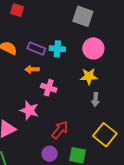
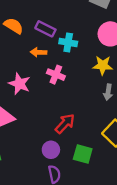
cyan cross: (57, 49) -> (68, 42), moved
pink star: (29, 110) -> (19, 84), moved

